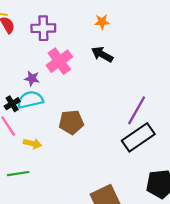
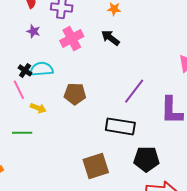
purple star: (32, 78) -> (33, 31), moved
black cross: (12, 104) -> (25, 70), turned -32
black rectangle: (138, 137) -> (120, 126), moved, turned 36

